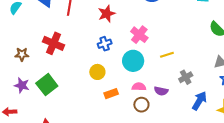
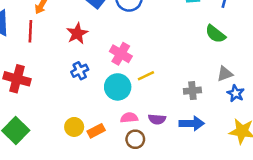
yellow line: (167, 55) -> (146, 76), moved
yellow circle: (97, 72) -> (74, 127), moved
gray cross: (186, 77) -> (192, 91), moved, turned 32
blue arrow: (199, 101) -> (192, 123), moved, turned 66

